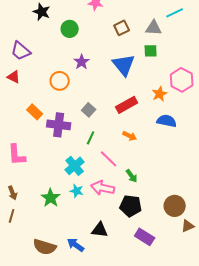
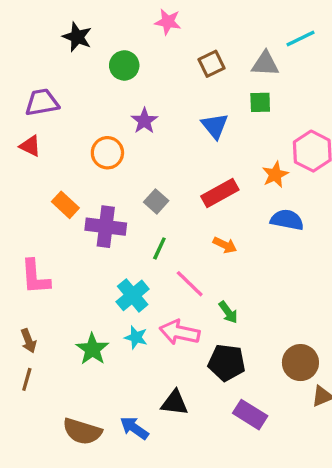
purple trapezoid: (21, 51) -> (42, 102), turned 130
blue triangle: (124, 65) -> (215, 126), size x0.7

